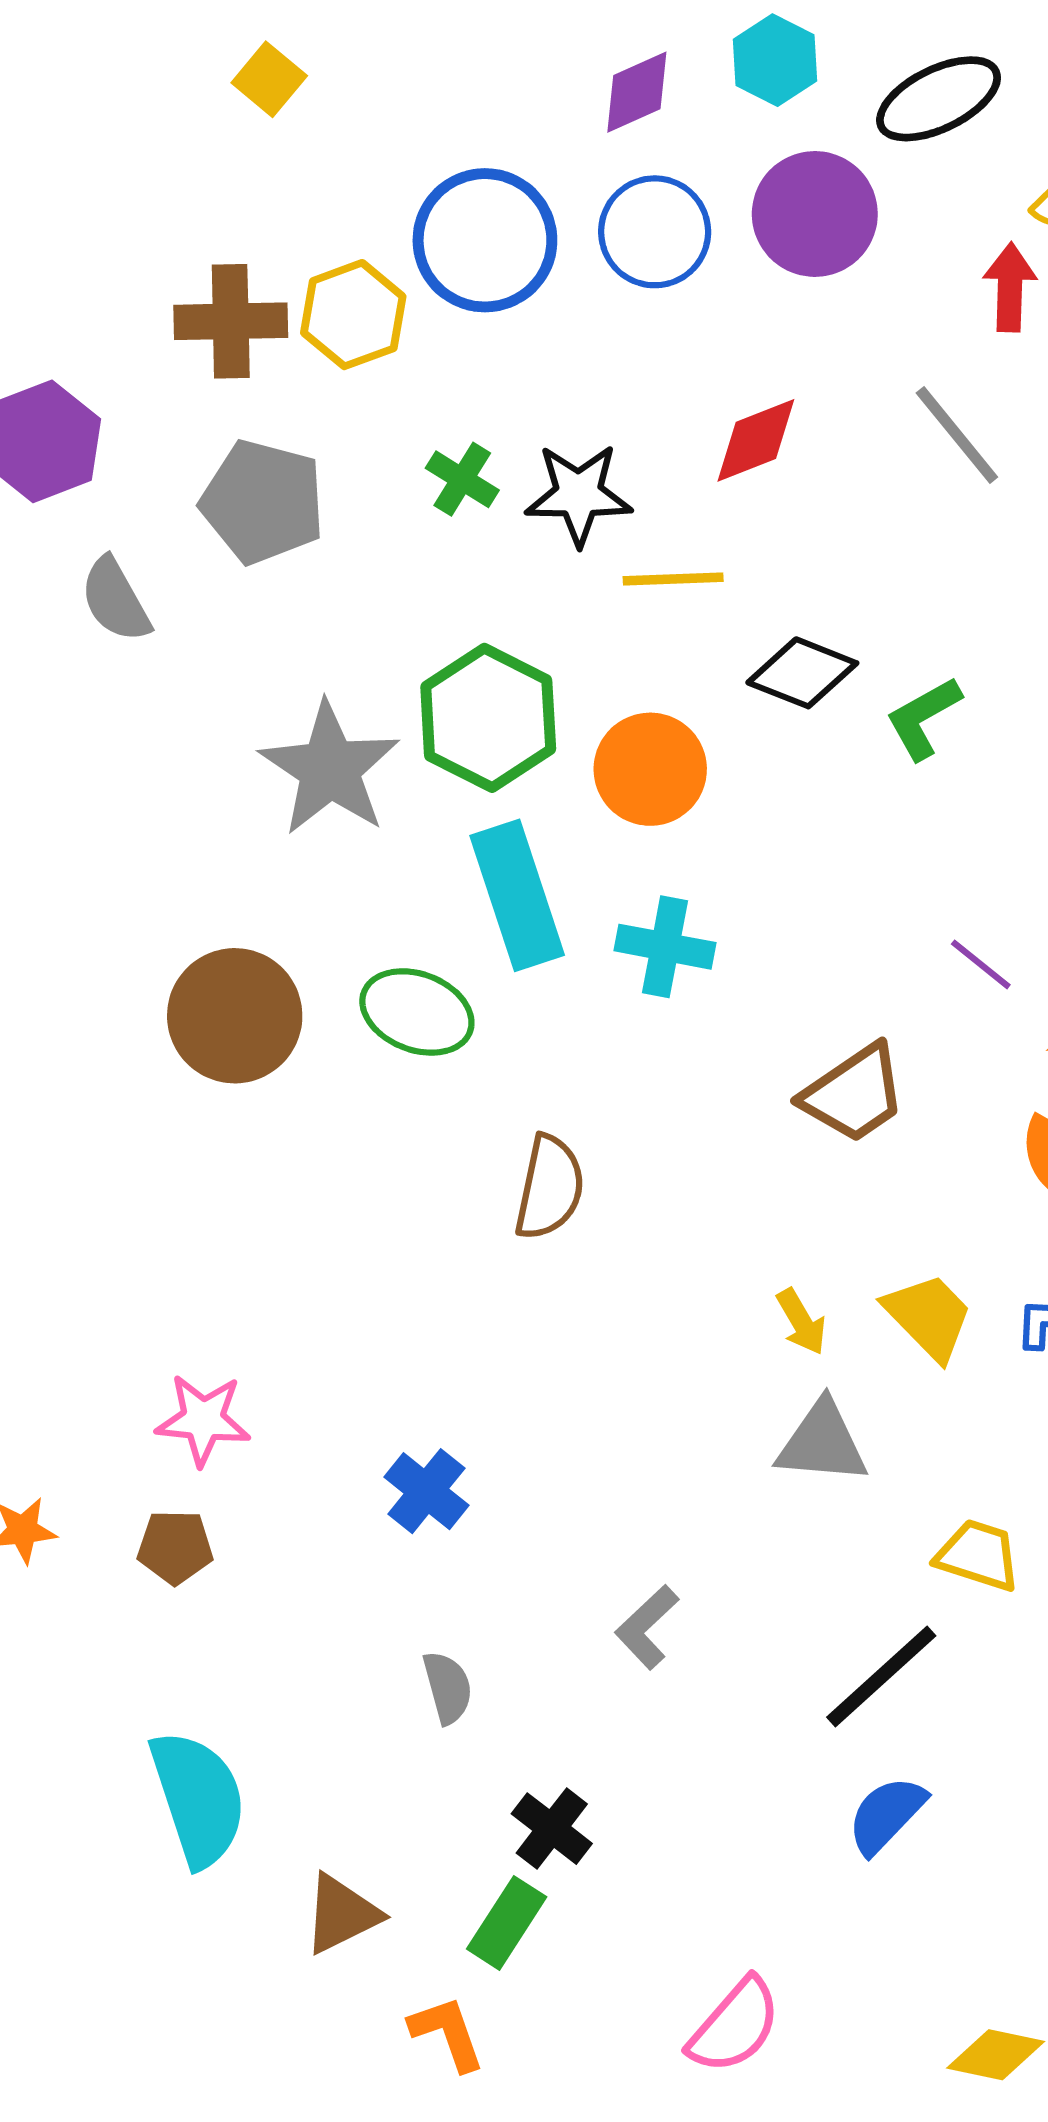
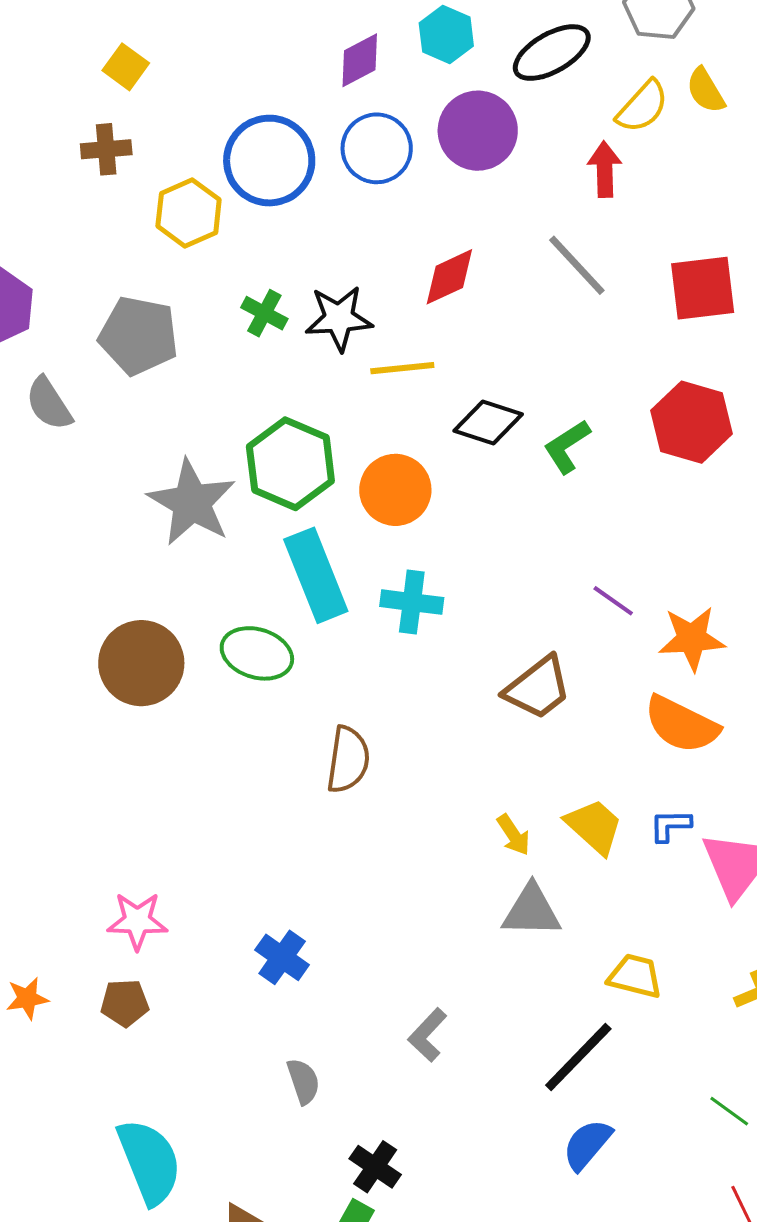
brown cross: (231, 321) -> (106, 149), moved, size x0.7

